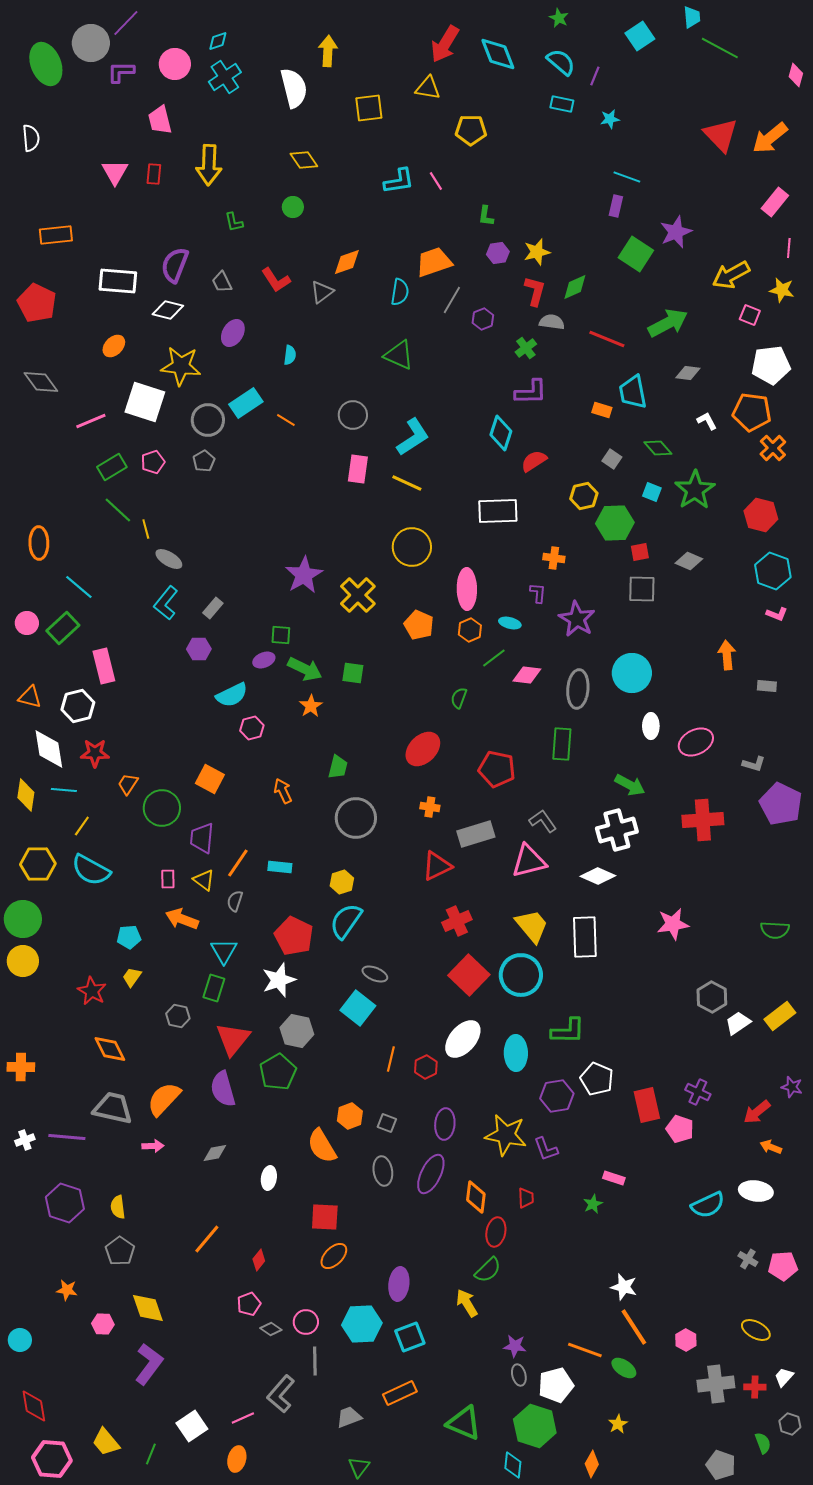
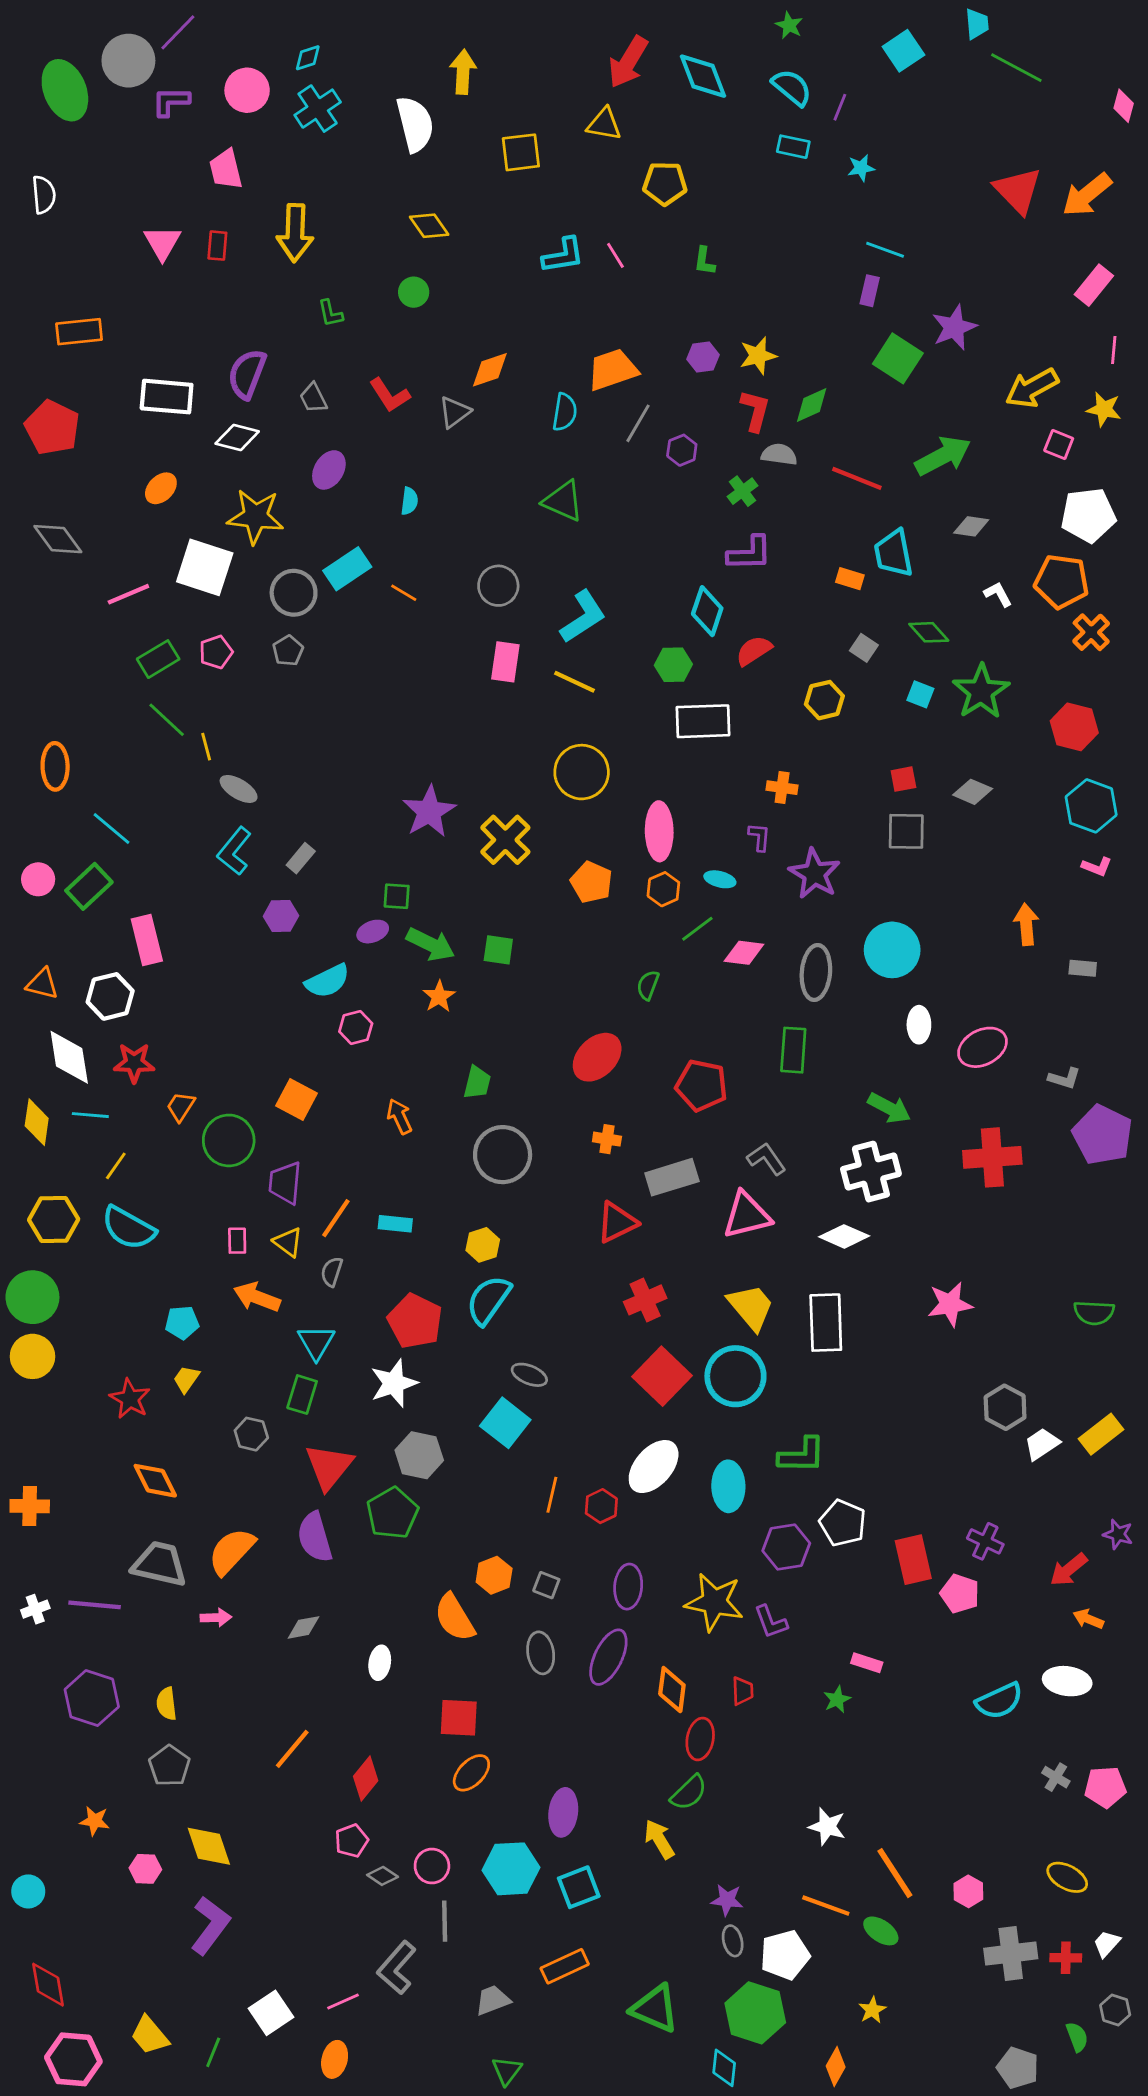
green L-shape: (486, 216) -> (704, 261), moved
green hexagon: (615, 523) -> (673, 665), moved, size x0.7
red diamond: (259, 1260) -> (366, 1779), size x1.4
white star: (624, 1287) -> (827, 1826), moved

